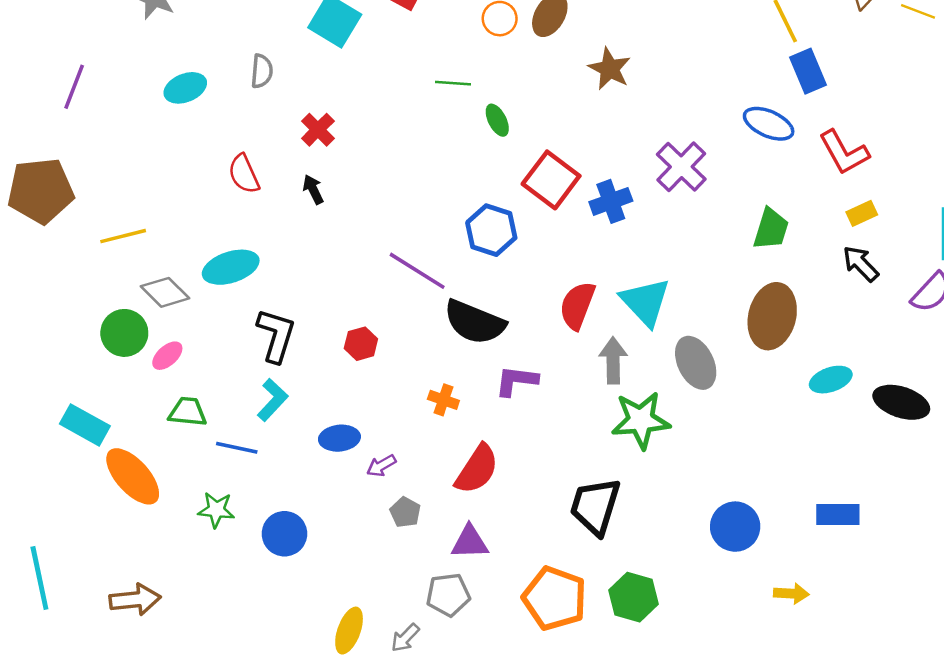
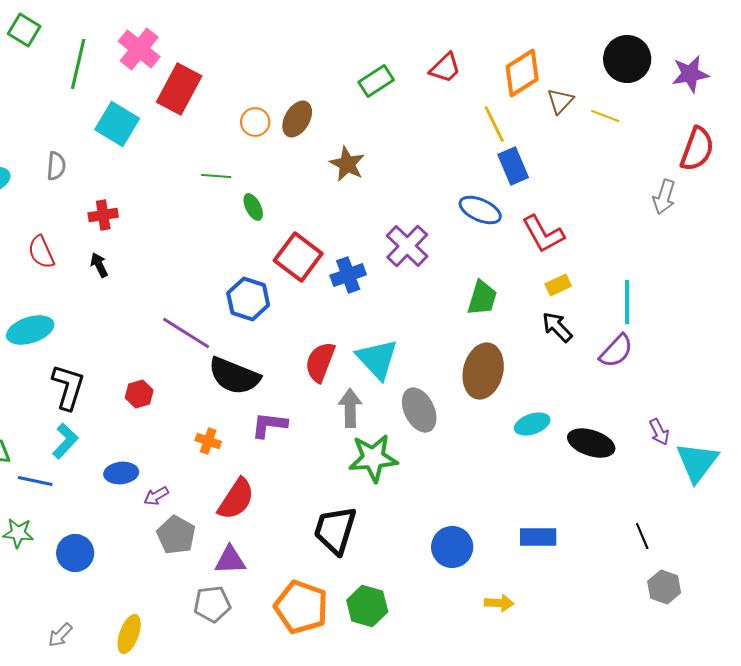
red cross: (318, 130) -> (103, 215), turned 36
gray pentagon: (405, 512) -> (176, 535), size x1.5
gray arrow: (405, 638) -> (60, 635), moved

